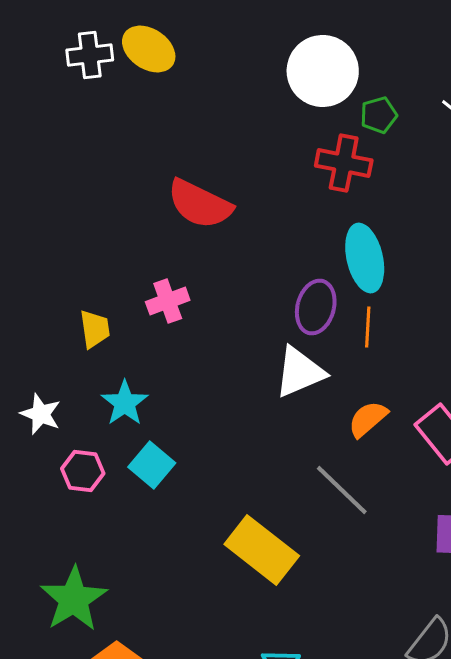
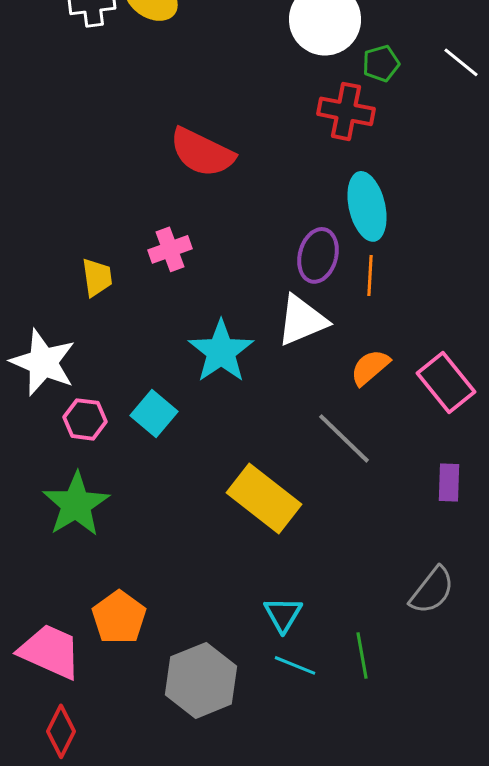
cyan star: (125, 403) -> (221, 351), moved, size x1.4
white star: (41, 414) -> (43, 362), size x1.6
green star: (74, 599) -> (76, 504), moved

